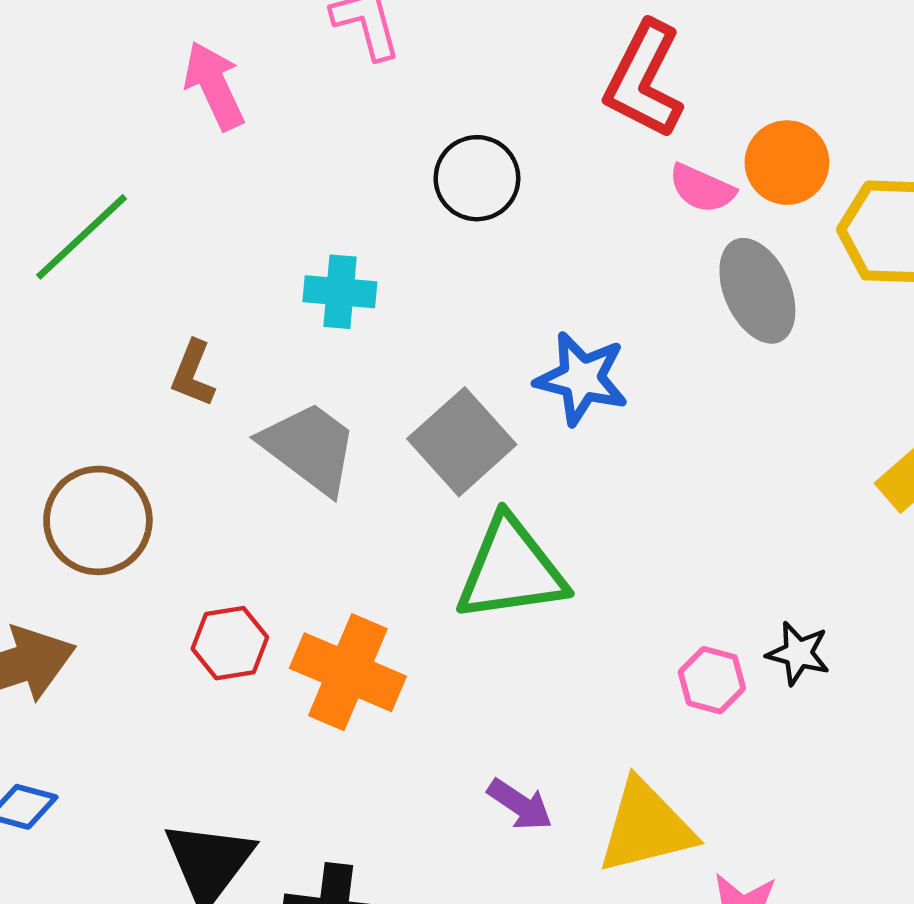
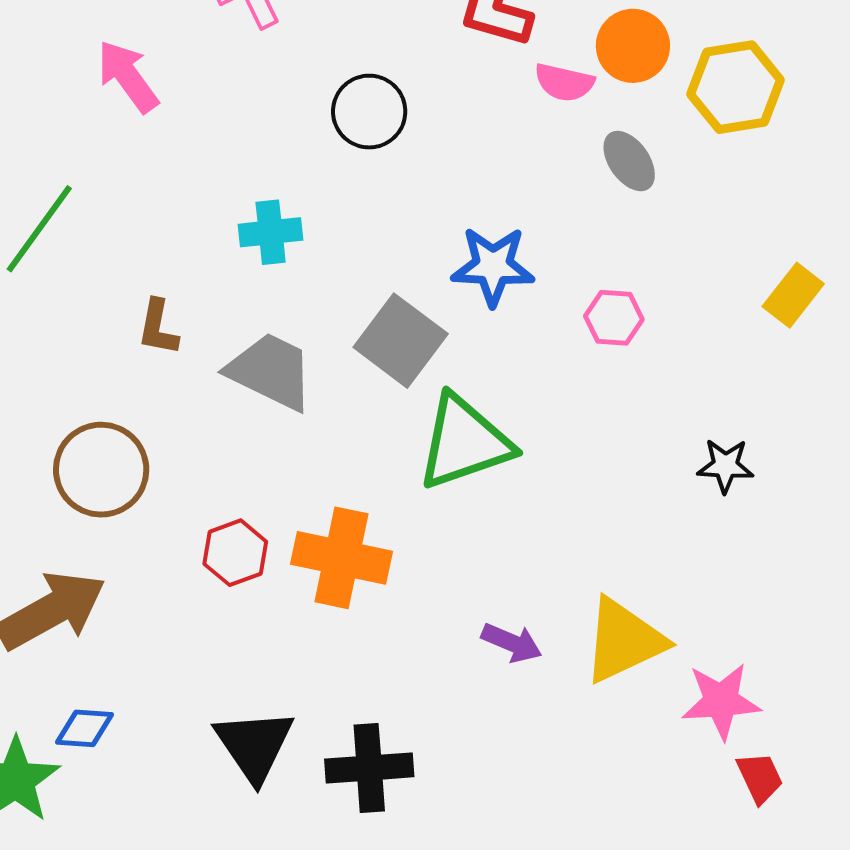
gray ellipse: (757, 291) -> (629, 161), size x0.7
pink hexagon: (712, 680) -> (614, 318), moved

